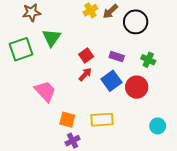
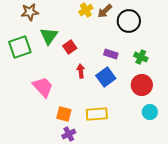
red square: (86, 56) -> (70, 47), moved
red arrow: (85, 74) -> (81, 71), turned -48
red circle: (137, 87) -> (142, 85), moved
cyan circle: (158, 126) -> (150, 112), moved

